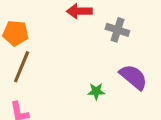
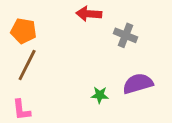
purple semicircle: (133, 77) -> (138, 84), turned -60

